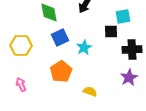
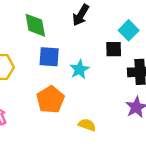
cyan square: (123, 16) -> (129, 30), turned -35
blue square: (60, 38) -> (49, 57), turned 30

